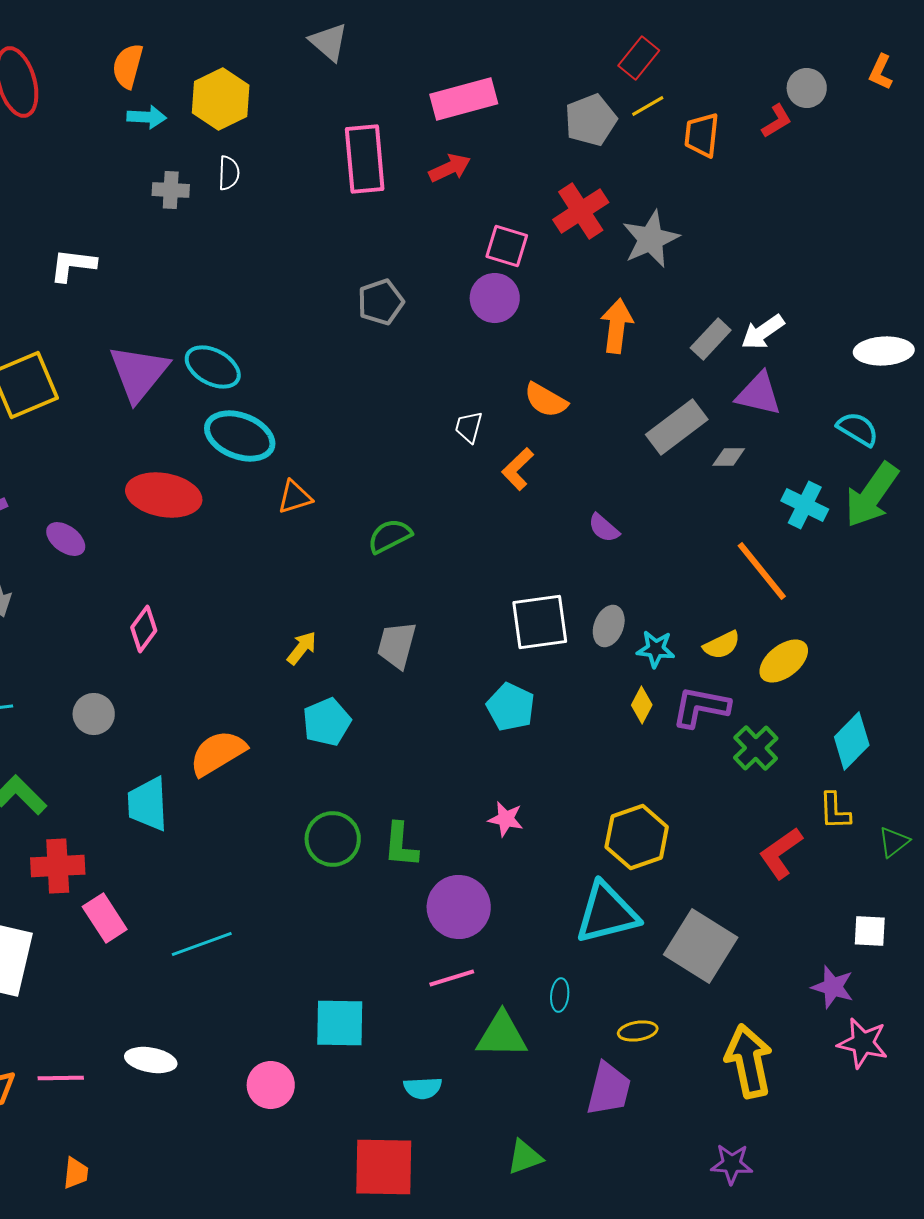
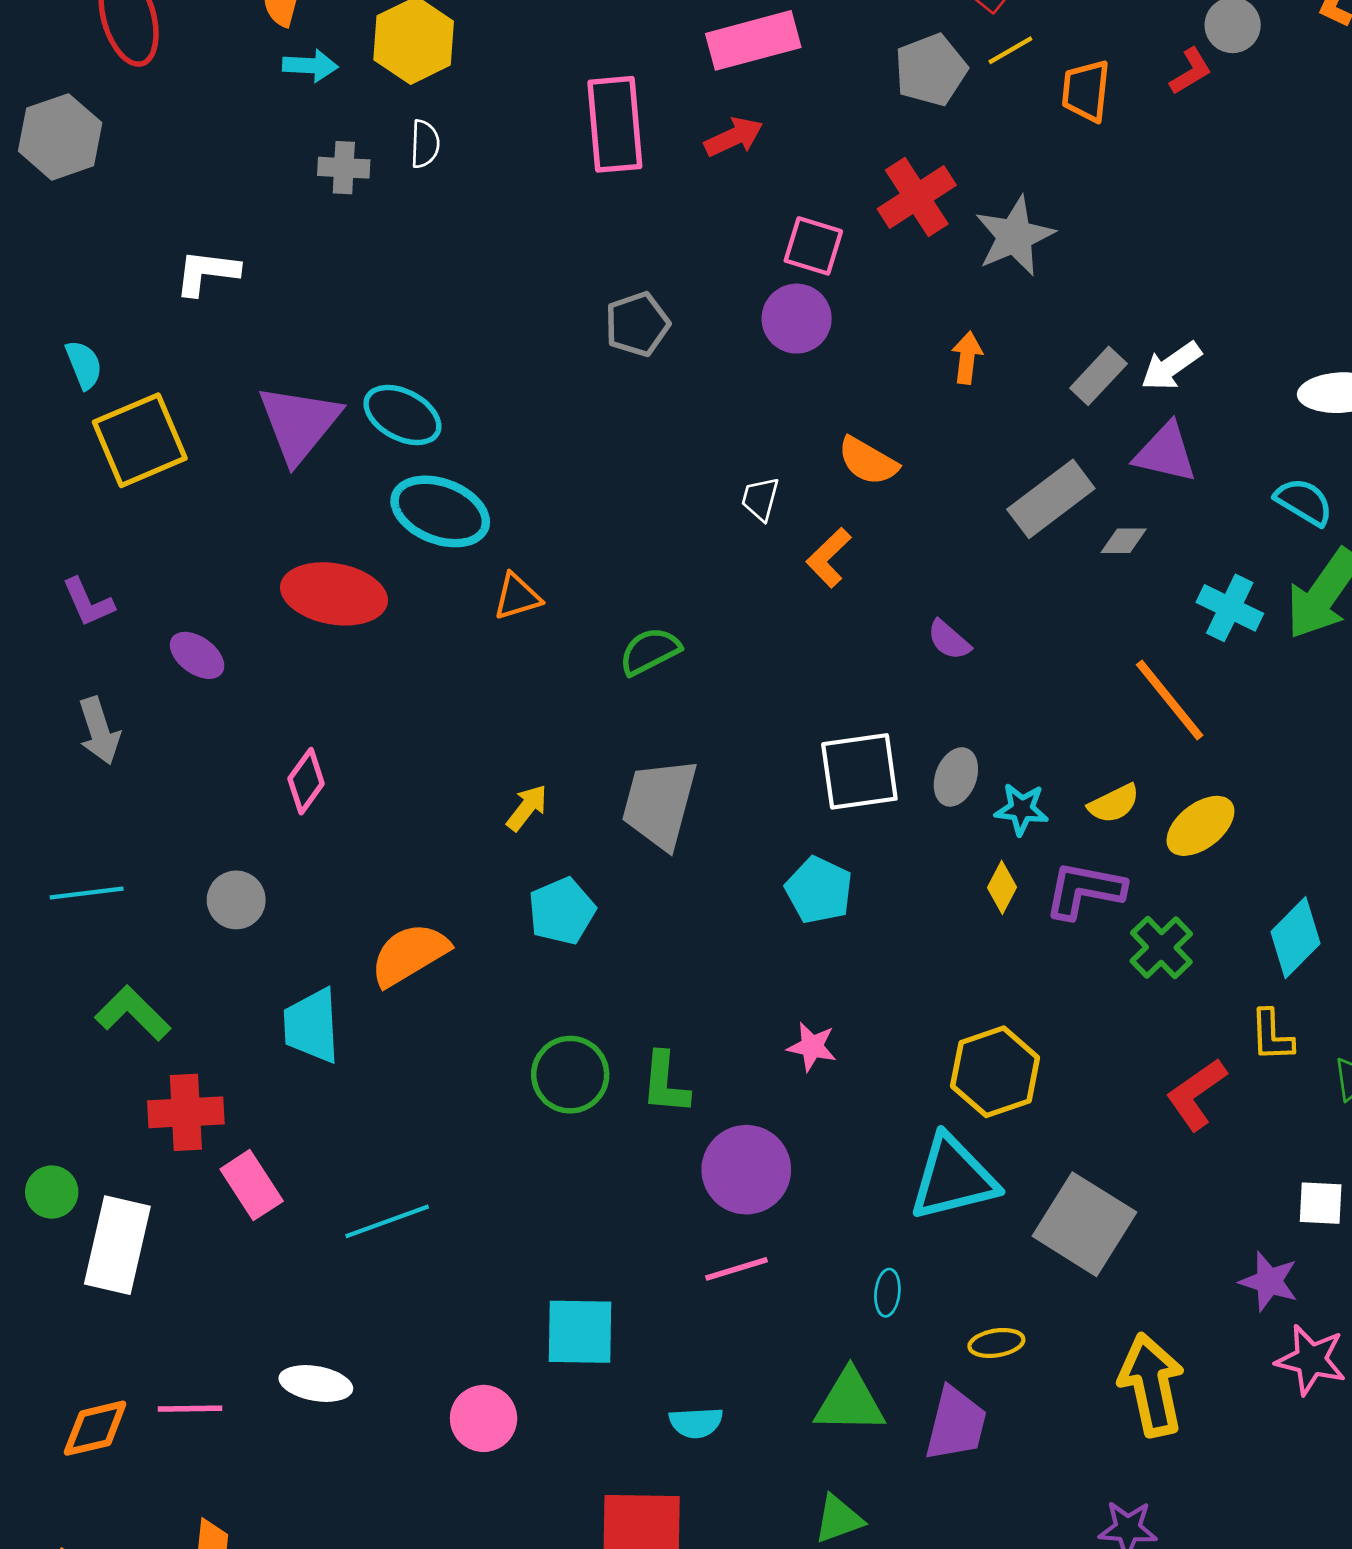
orange arrow: (617, 326) -> (967, 358), size x0.7
gray trapezoid: (397, 645) -> (660, 804), size x1.4
green triangle: (502, 1035) -> (850, 1402), moved

